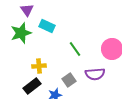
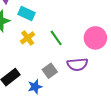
yellow cross: (39, 66) -> (28, 38), moved, turned -32

